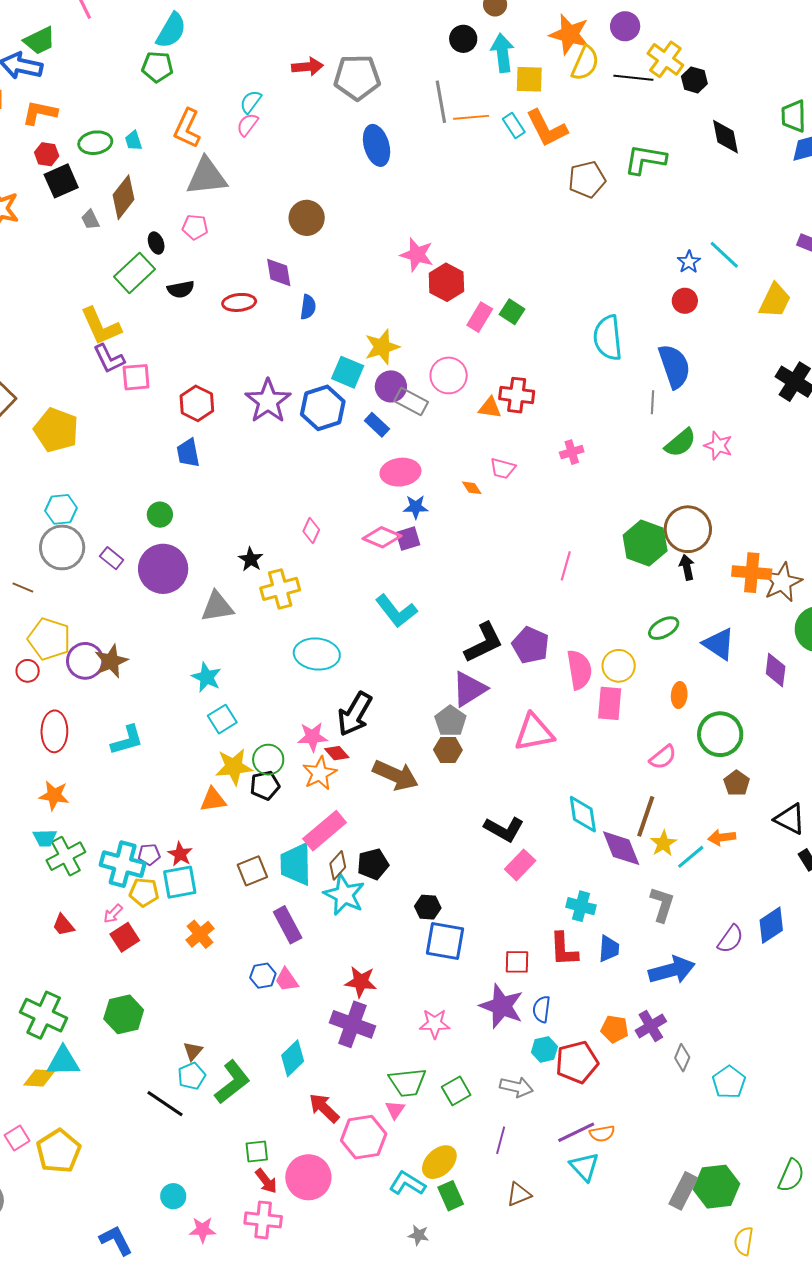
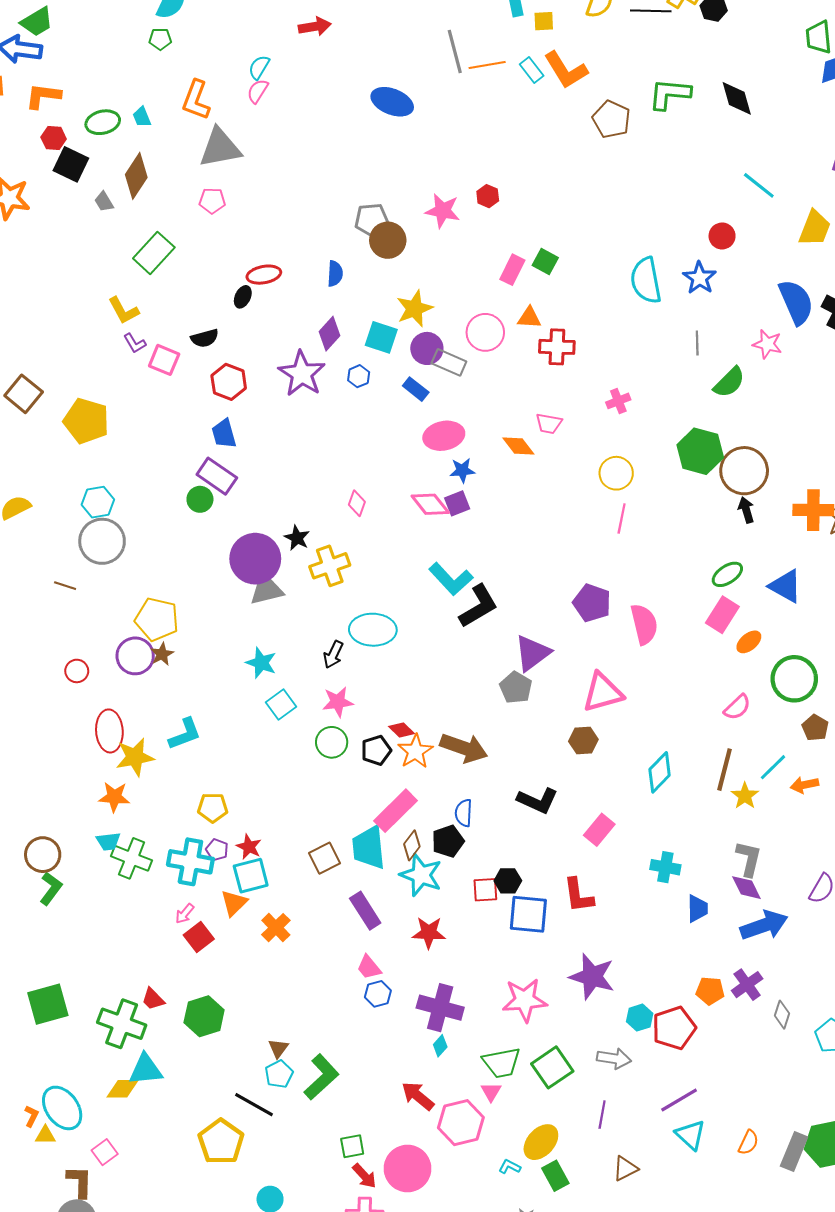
green pentagon: (157, 67) -> (160, 39), size x0.7
gray pentagon: (357, 77) -> (372, 220), moved, size x0.7
yellow square: (529, 79) -> (544, 21), size x0.7
black diamond: (725, 137) -> (737, 98), moved
blue ellipse: (377, 145) -> (392, 102), turned -48
brown pentagon: (587, 179) -> (611, 119), turned -30
black square: (61, 181) -> (71, 164), turned -36
brown circle: (307, 218) -> (388, 240), moved
black ellipse: (156, 243) -> (243, 297), moved, turned 50
blue star: (689, 262) -> (699, 278), moved, size x1.4
purple diamond: (279, 272) -> (329, 334), moved, turned 56
red hexagon: (446, 282) -> (488, 196), moved, size x0.6
black semicircle: (181, 289) -> (205, 338), moved
yellow L-shape: (101, 326) -> (123, 311), size x0.7
purple L-shape: (109, 359) -> (135, 343), size x0.7
blue semicircle: (674, 366) -> (796, 302), moved
pink square: (136, 377) -> (164, 360), turned 32
blue hexagon: (323, 408) -> (359, 376), size x0.5
orange triangle: (490, 408) -> (529, 318), moved
pink star: (718, 446) -> (767, 344), moved
orange diamond: (472, 488) -> (518, 446), size x1.5
pink diamond: (382, 537) -> (430, 504), turned 33
green hexagon: (645, 543) -> (700, 451), moved
purple rectangle: (112, 558) -> (217, 476), moved, size x1.6
purple circle: (163, 569) -> (255, 559), moved
yellow pentagon: (49, 639) -> (157, 619), moved
black L-shape: (484, 643) -> (478, 606), moved
brown star: (111, 661) -> (162, 654), size x0.7
yellow circle: (619, 666) -> (616, 473), moved
orange ellipse: (679, 695) -> (749, 642), turned 50
pink rectangle: (610, 703) -> (722, 615), moved, turned 32
black arrow: (355, 714) -> (333, 655), moved, size x0.6
pink star: (312, 737) -> (338, 702), moved
brown hexagon: (448, 750) -> (583, 740), moved
yellow star: (234, 767) -> (135, 757), moved
orange star: (320, 773) -> (415, 751), moved
black pentagon: (265, 785) -> (376, 750), moved
orange triangle: (213, 800) -> (234, 903), moved, turned -32
cyan diamond: (583, 814) -> (660, 772), turned 57
black L-shape: (504, 829) -> (538, 801), moved
purple diamond: (621, 848) -> (746, 888), moved, size x0.7
purple pentagon: (149, 854) -> (217, 850), turned 30
green cross: (66, 856) -> (132, 858), turned -36
cyan line: (691, 857) -> (773, 767), moved
yellow pentagon: (144, 892) -> (213, 808), moved
red trapezoid: (63, 925) -> (153, 999), moved
red L-shape: (564, 949) -> (578, 895), moved
red square: (517, 962) -> (485, 890), moved
blue hexagon: (263, 976) -> (378, 994), moved
red star: (361, 982) -> (429, 933), moved
blue semicircle: (542, 1009) -> (464, 813), moved
pink star: (435, 1024) -> (525, 1000), size x1.4
cyan diamond: (293, 1058) -> (440, 1046), moved, size x0.6
green square: (456, 1091) -> (552, 1067), size x1.4
orange semicircle: (602, 1134) -> (748, 1142), moved, turned -50
yellow pentagon: (58, 1151) -> (221, 1142), moved
cyan L-shape: (407, 1183) -> (510, 1167), size x0.6

